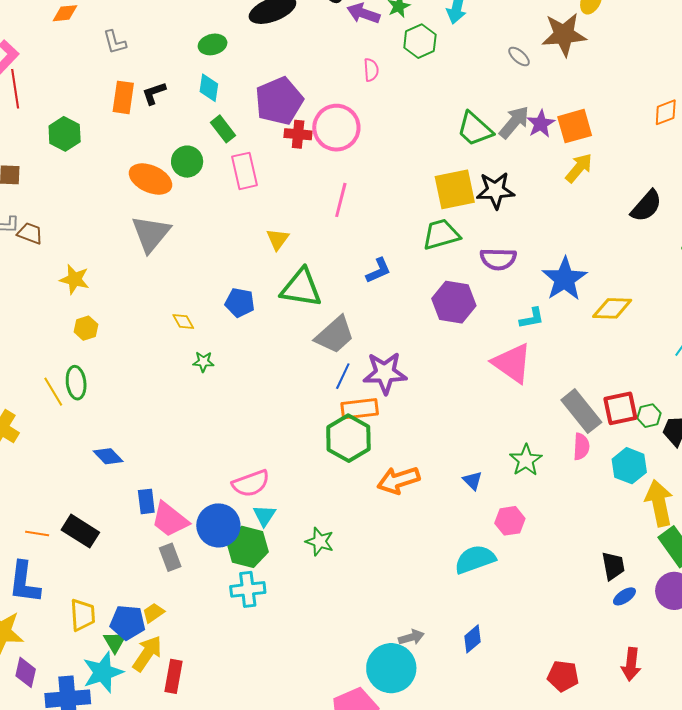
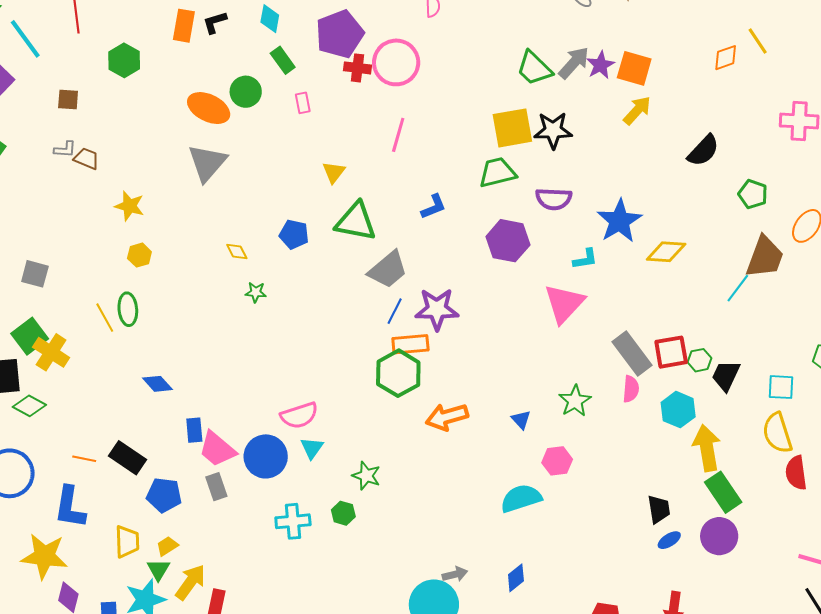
orange square: (575, 126) -> (634, 68), turned 30
pink rectangle: (244, 171) -> (303, 103), size x0.6
pink triangle: (512, 363) -> (564, 303), turned 36
green hexagon: (248, 547) -> (343, 513), moved, size x0.6
yellow trapezoid: (153, 613) -> (167, 546), moved
blue pentagon: (128, 622) -> (164, 495), moved

